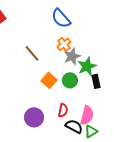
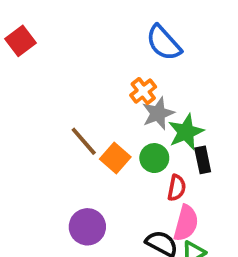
blue semicircle: (61, 18) -> (164, 43), moved
brown line: (32, 53) -> (84, 141), moved
red semicircle: (63, 110) -> (177, 188), moved

